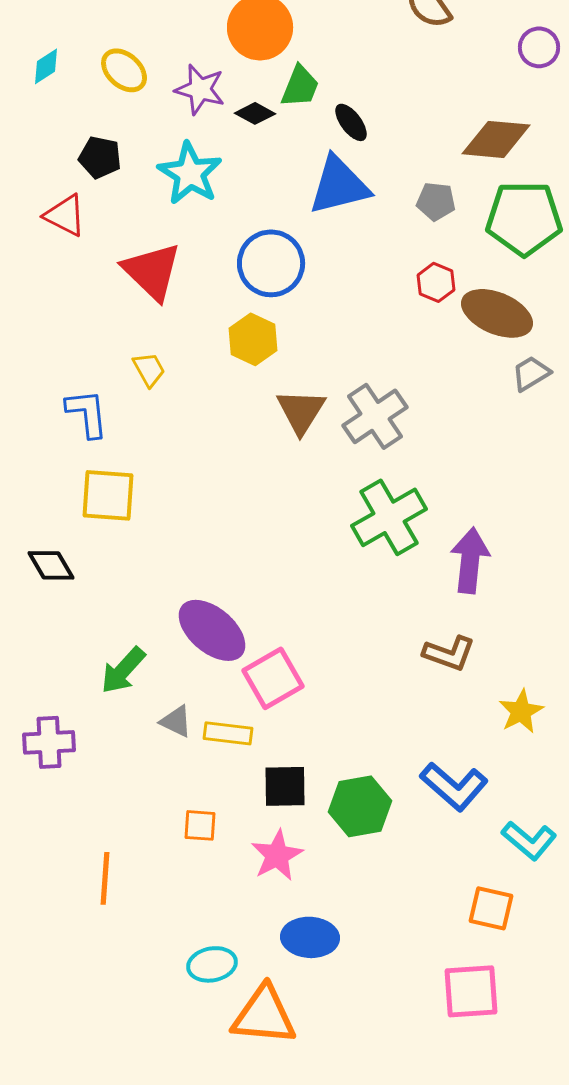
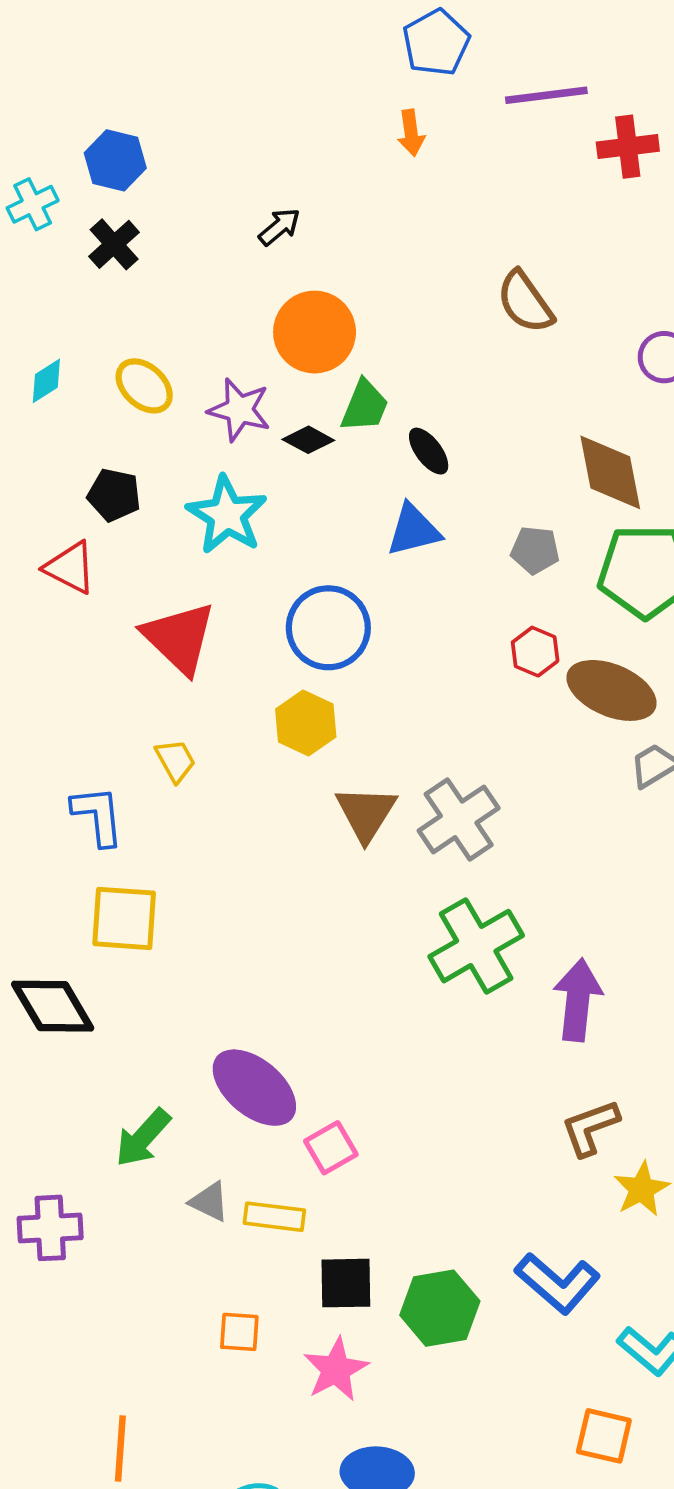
brown diamond: (496, 139) -> (610, 472), turned 74
blue triangle: (339, 185) -> (414, 530), size x0.7
black diamond: (51, 565) -> (53, 1006), size x1.4
brown L-shape: (449, 653) -> (590, 1128), moved, turned 140
pink square: (273, 678) -> (331, 1148), size x0.7
orange line: (105, 878) -> (120, 1448), moved

